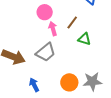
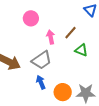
pink circle: (45, 12) -> (31, 18), moved
blue arrow: (34, 85) -> (41, 82), moved

